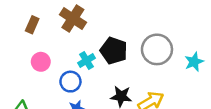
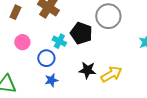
gray circle: (157, 49) -> (108, 16), moved
cyan cross: (87, 61) -> (59, 41), turned -32

